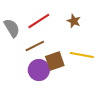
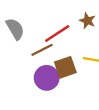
red line: (39, 21) -> (57, 34), moved

